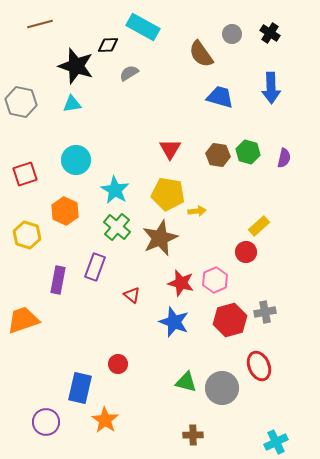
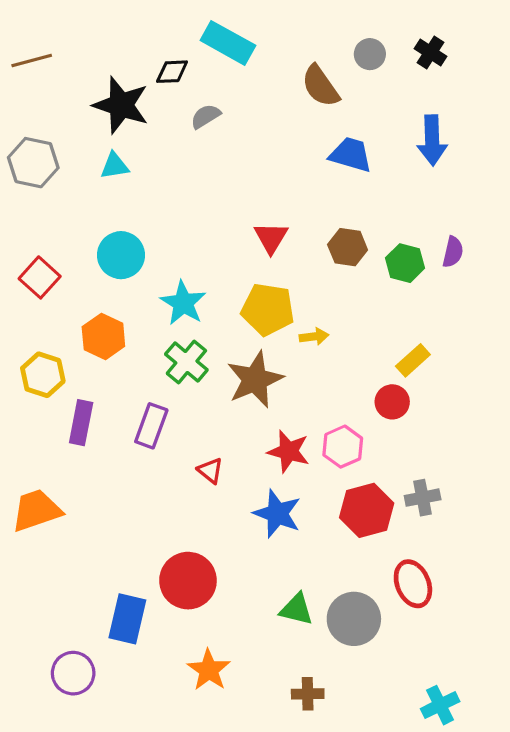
brown line: (40, 24) -> (32, 60), moved
green hexagon: (248, 152) -> (405, 263), moved
red square: (25, 174) -> (40, 277), turned -30
purple rectangle: (58, 280) -> (81, 423), moved
red circle: (118, 364) -> (188, 581), size x1.8
orange star: (105, 420) -> (209, 670), moved

